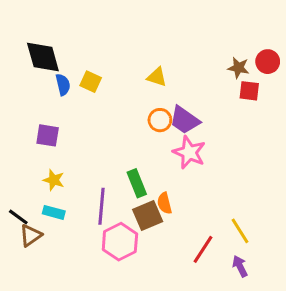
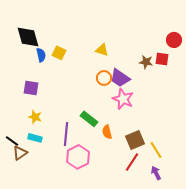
brown star: (238, 68) -> (146, 62), moved
green rectangle: (137, 183) -> (89, 119), turned -30
brown square: (148, 215) -> (135, 140), moved

